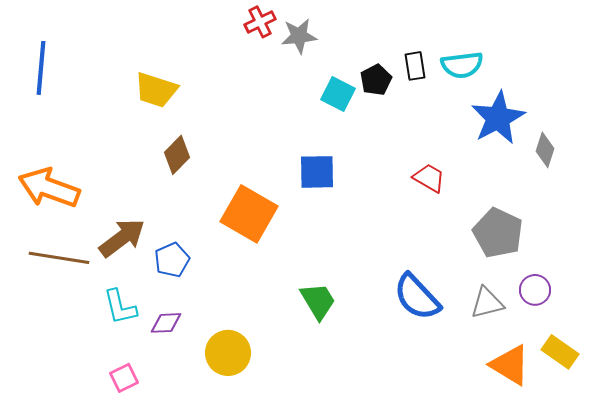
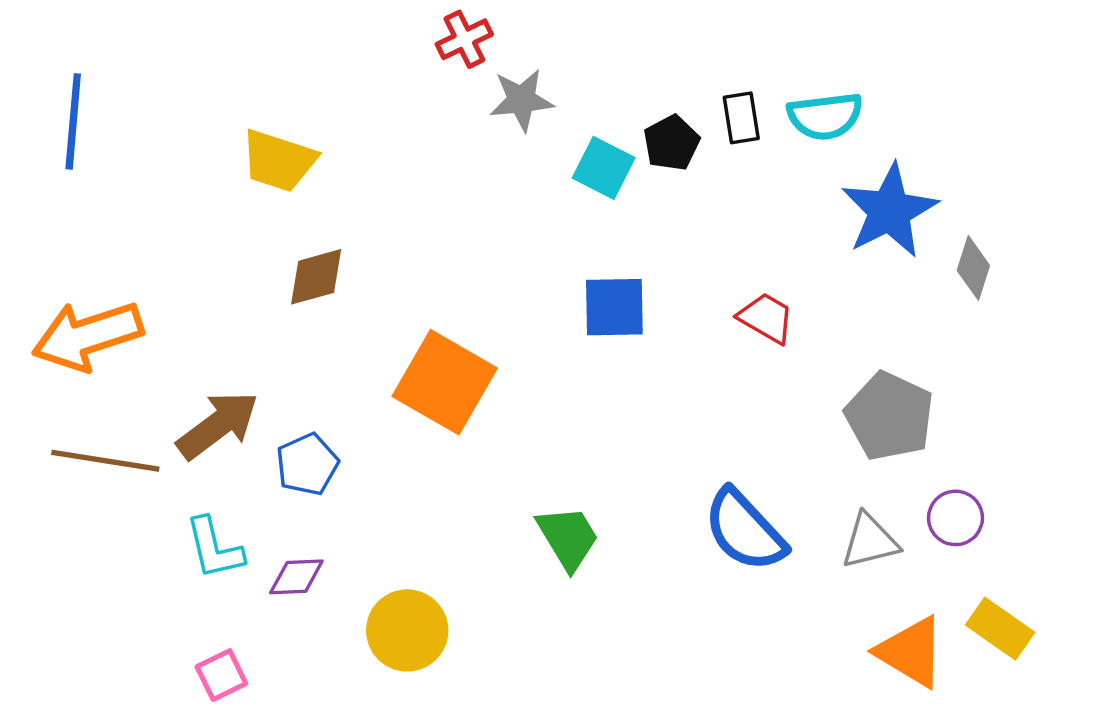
gray star: (299, 36) -> (521, 100), moved
brown diamond: (177, 155) -> (316, 277), turned 30
blue square: (317, 172) -> (614, 307), moved
orange arrow: (49, 188) -> (87, 336), turned -38

